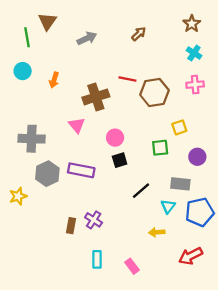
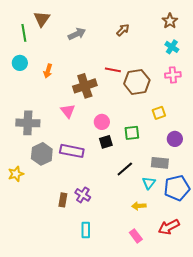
green square: (160, 148) -> (132, 133), moved
pink rectangle: (132, 266) -> (136, 236), moved

